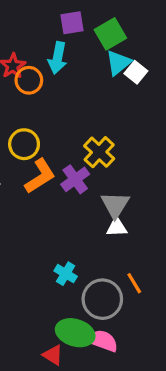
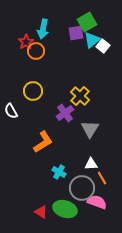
purple square: (72, 23) -> (76, 33), moved
cyan arrow: (58, 58) -> (43, 29), moved
orange L-shape: (40, 176) -> (43, 142), moved
white triangle: (117, 227) -> (91, 164), moved
pink semicircle: (102, 341) -> (97, 202), moved
red triangle: (53, 355) -> (41, 212), moved

